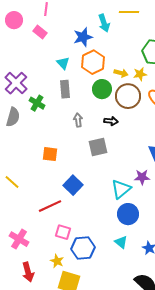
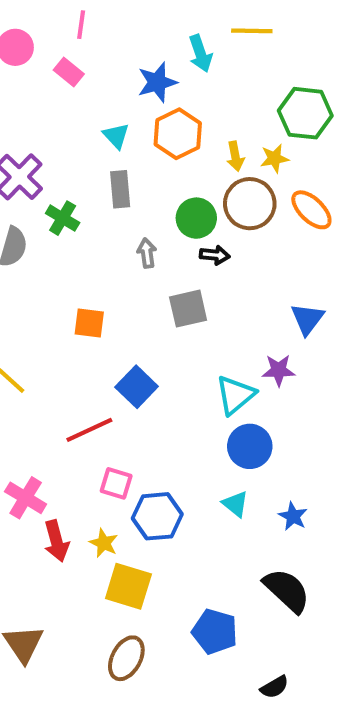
yellow arrow: (121, 73) -> (235, 156), turned 64
green circle: (102, 89) -> (196, 218), moved
red arrow: (28, 272) -> (56, 541), moved

